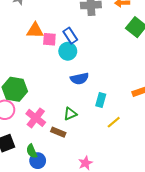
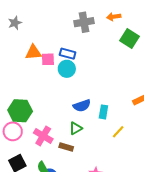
blue rectangle: (70, 36) -> (68, 54), turned -35
blue semicircle: (79, 79) -> (82, 106), moved

